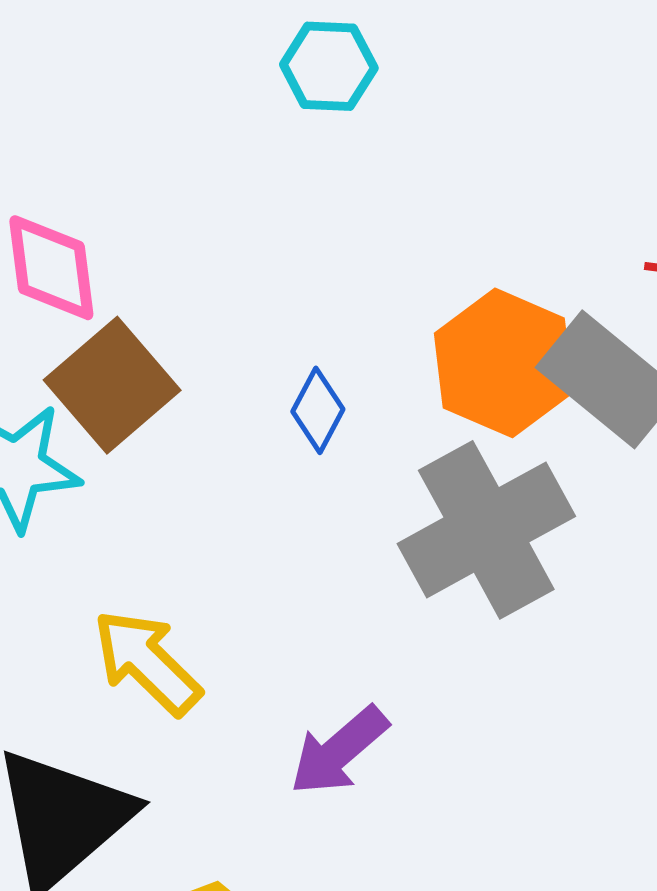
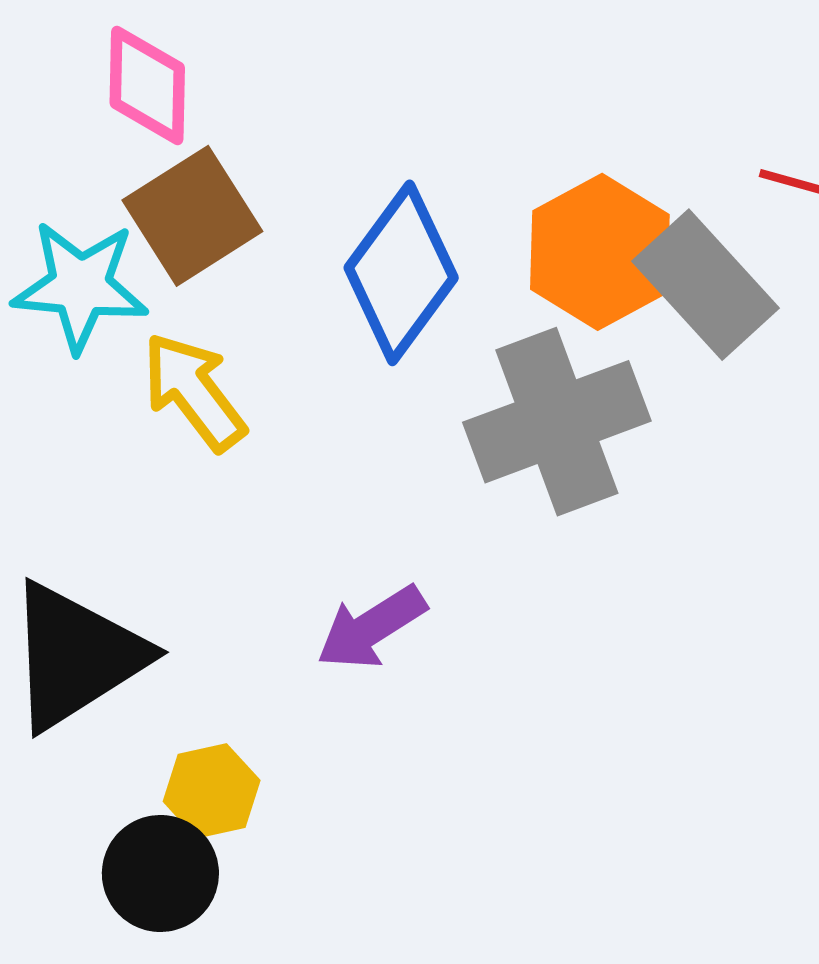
blue diamond: (318, 410) -> (401, 273), size x2.0
yellow arrow: (147, 662) -> (194, 392), moved

